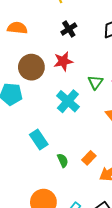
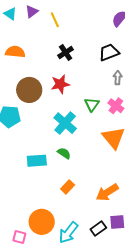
cyan rectangle: (39, 139) -> (37, 161), turned -60
orange rectangle: (89, 158) -> (68, 187), moved
green semicircle: (63, 160) -> (64, 153), moved, turned -32

